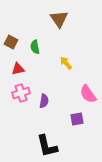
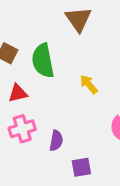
green semicircle: (35, 47) -> (43, 61), size x1.6
purple square: (77, 119) -> (81, 167), moved

